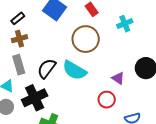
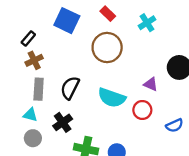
gray rectangle: (19, 65) -> (39, 89), turned 30
cyan semicircle: (75, 70) -> (112, 98), moved
black cross: (35, 98) -> (63, 122), size x0.7

